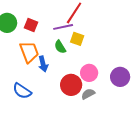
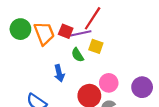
red square: (31, 25) -> (66, 31), moved
orange trapezoid: (29, 52) -> (44, 33), moved

